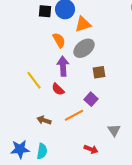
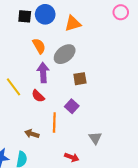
orange triangle: (83, 24) -> (73, 23), moved
orange line: (74, 115) -> (54, 123), turned -60
brown arrow: (44, 120) -> (32, 134), moved

